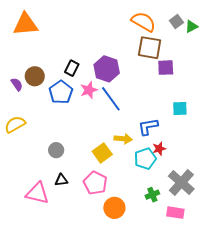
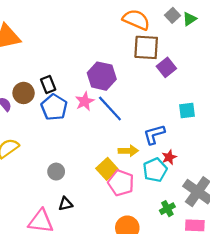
black rectangle: (72, 68) -> (48, 85), moved, turned -42
purple square: (166, 68) -> (166, 67), turned -30
pink pentagon: (95, 183) -> (121, 183), moved

